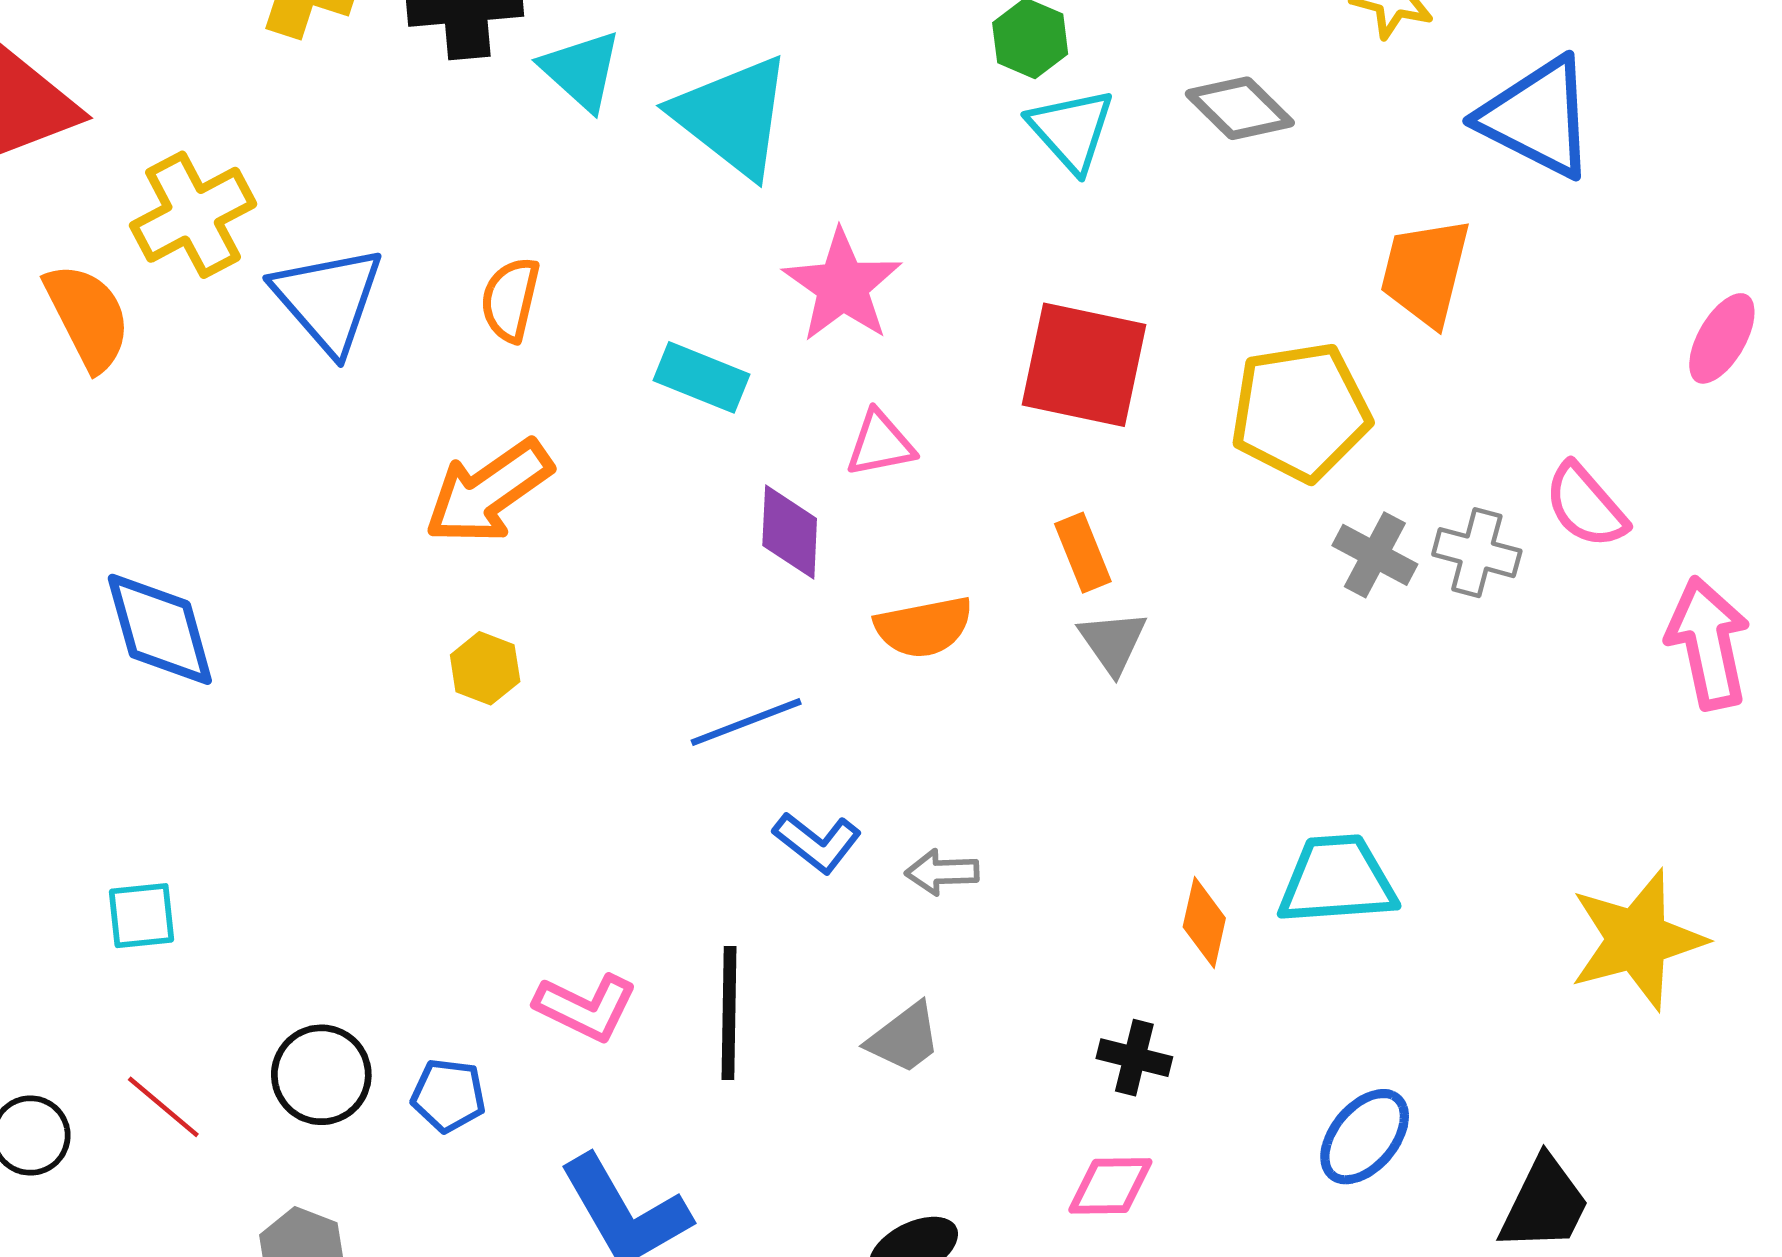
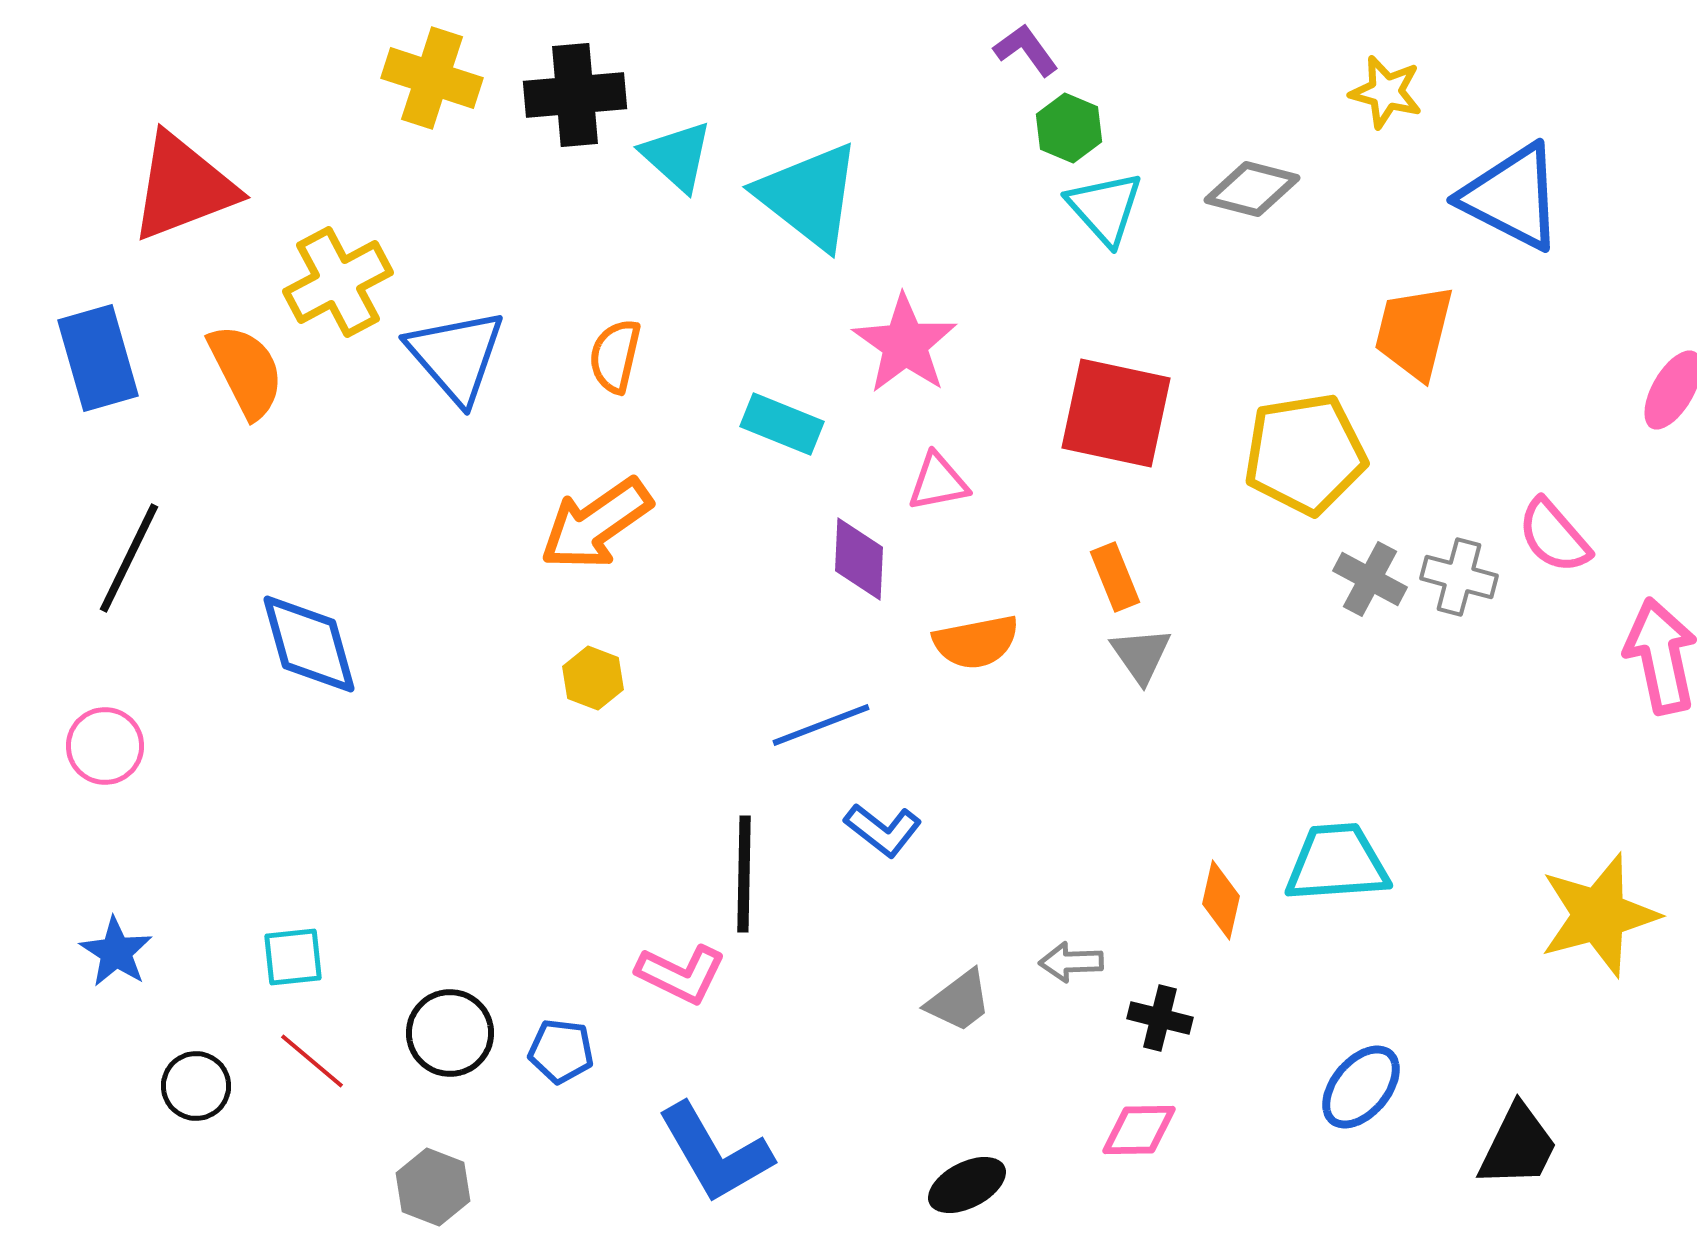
gray diamond: (1240, 108) -> (1252, 189), turned -30
gray arrow: (942, 872) -> (1071, 962), moved
cyan square: (142, 916) -> (293, 957), moved
black line: (729, 1013) -> (744, 874), moved

